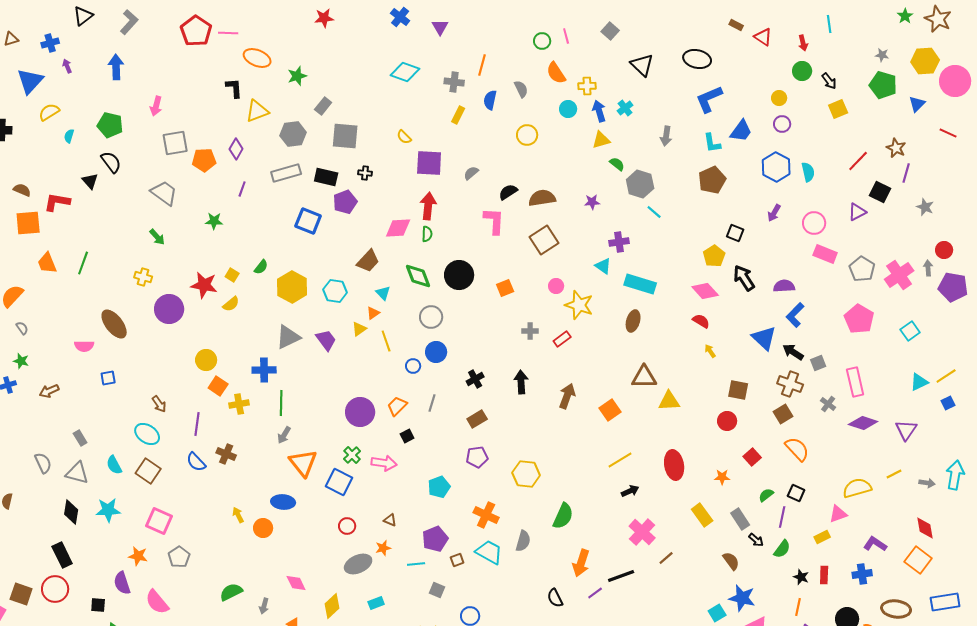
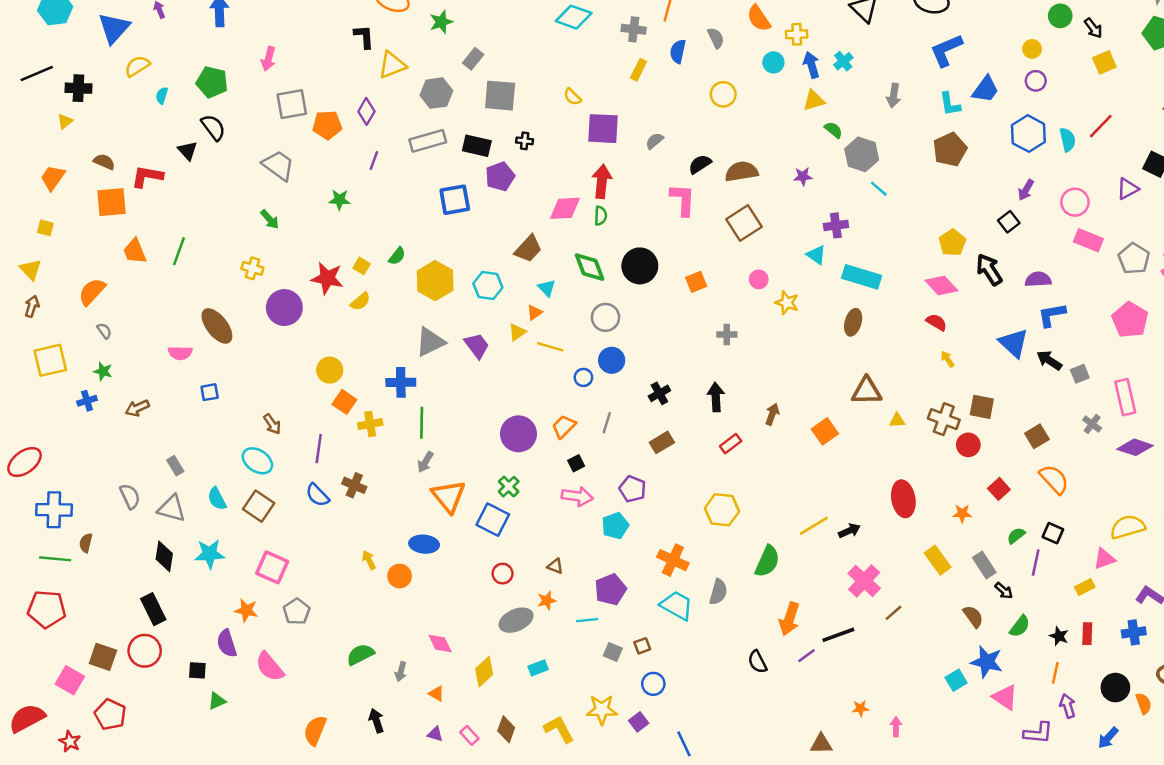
red line: (858, 161) -> (1101, 126), moved
blue square: (308, 221) -> (455, 200), turned -32
black square: (735, 233) -> (1009, 222), moved, turned 30
yellow star: (579, 305) -> (787, 303), size x0.7
blue L-shape: (795, 315) -> (1052, 315), turned 35
red rectangle: (562, 339) -> (731, 444), moved
yellow line: (386, 341) -> (550, 347), turned -55
brown cross: (790, 384) -> (944, 419), moved
brown arrow: (567, 396) -> (772, 414), size x0.7
yellow triangle: (669, 401) -> (897, 420), size x0.6
purple pentagon: (477, 457) -> (632, 489), moved, turned 30
yellow line: (620, 460) -> (814, 526), moved
pink arrow: (384, 463) -> (577, 496), moved
green semicircle: (782, 549) -> (1020, 626), moved
brown square: (457, 560) -> (642, 646), moved

